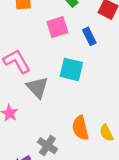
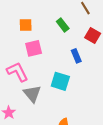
pink square: (57, 27) -> (34, 48), moved

